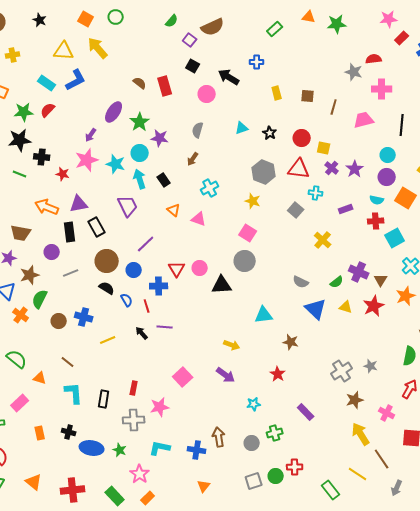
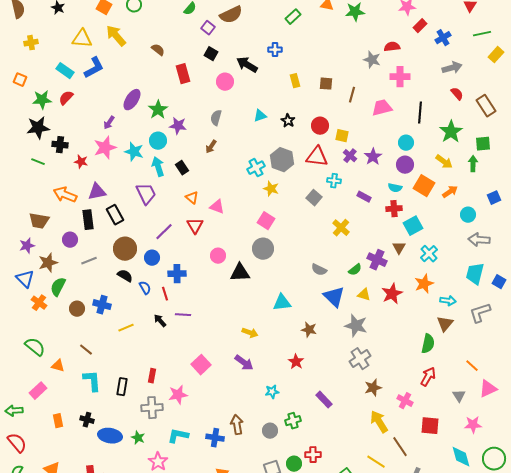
brown semicircle: (140, 83) -> (158, 50), moved
cyan cross: (210, 188) -> (256, 168), moved
purple rectangle: (346, 209) -> (364, 197), turned 48
red triangle: (177, 269) -> (195, 226), moved
brown triangle: (381, 280) -> (399, 248), moved
gray star: (371, 366) -> (356, 326), moved, size x1.6

